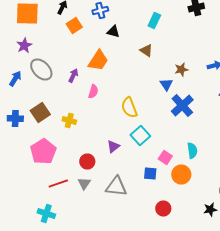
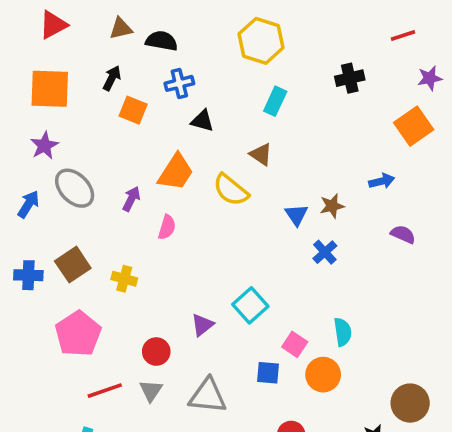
orange square: (74, 26) -> (133, 110), turned -35
brown star: (181, 70) -> (332, 206), moved
blue cross: (182, 106) -> (325, 252), size x0.6
yellow semicircle: (129, 108) -> (231, 190), moved, turned -30

